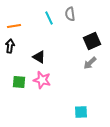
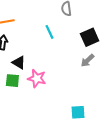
cyan line: (49, 18) -> (49, 32), moved
black triangle: (39, 57) -> (19, 63), moved

